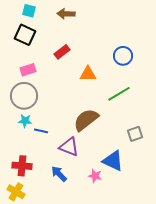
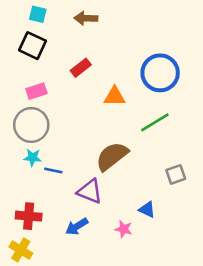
blue circle: (123, 56) -> (160, 73), size x1.5
blue triangle: (113, 161) -> (147, 210), size x0.6
blue arrow: (59, 174) -> (77, 226), turned -78

